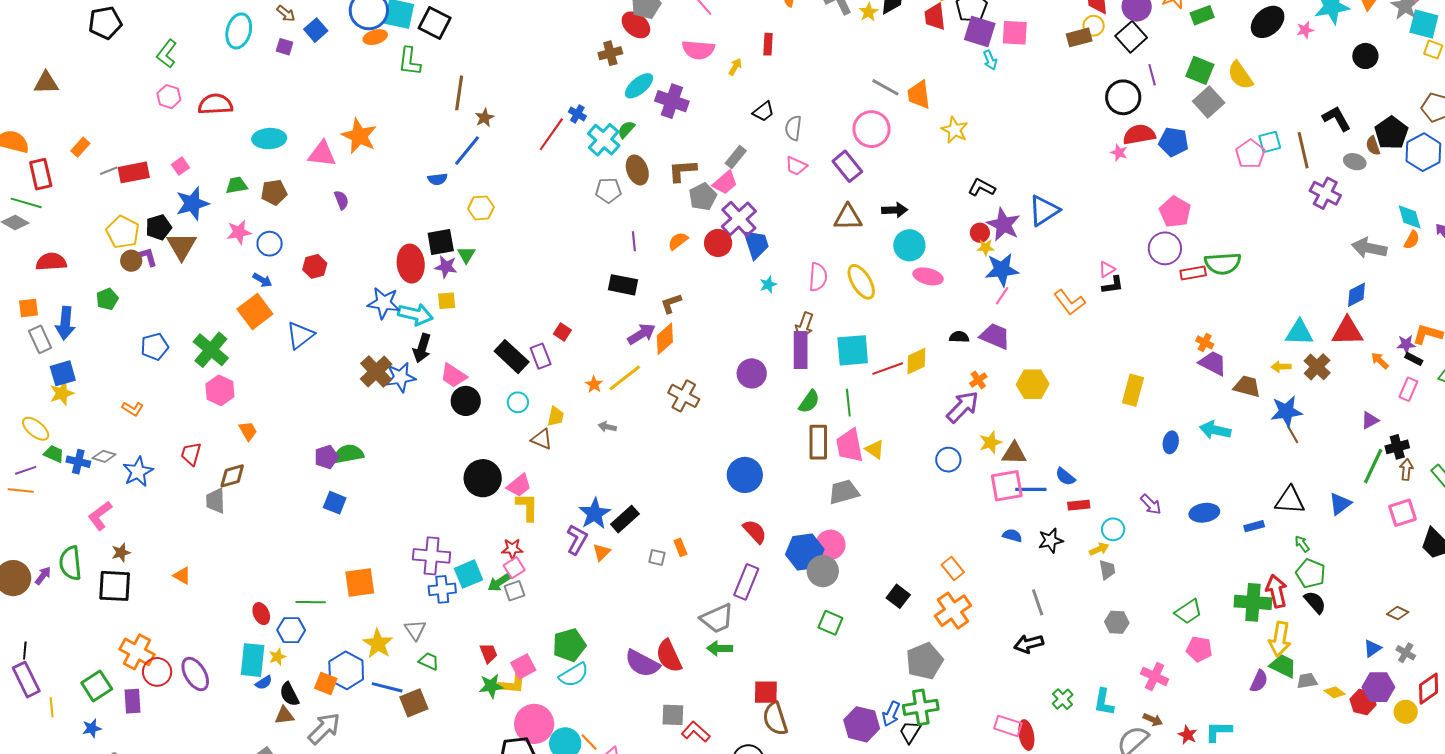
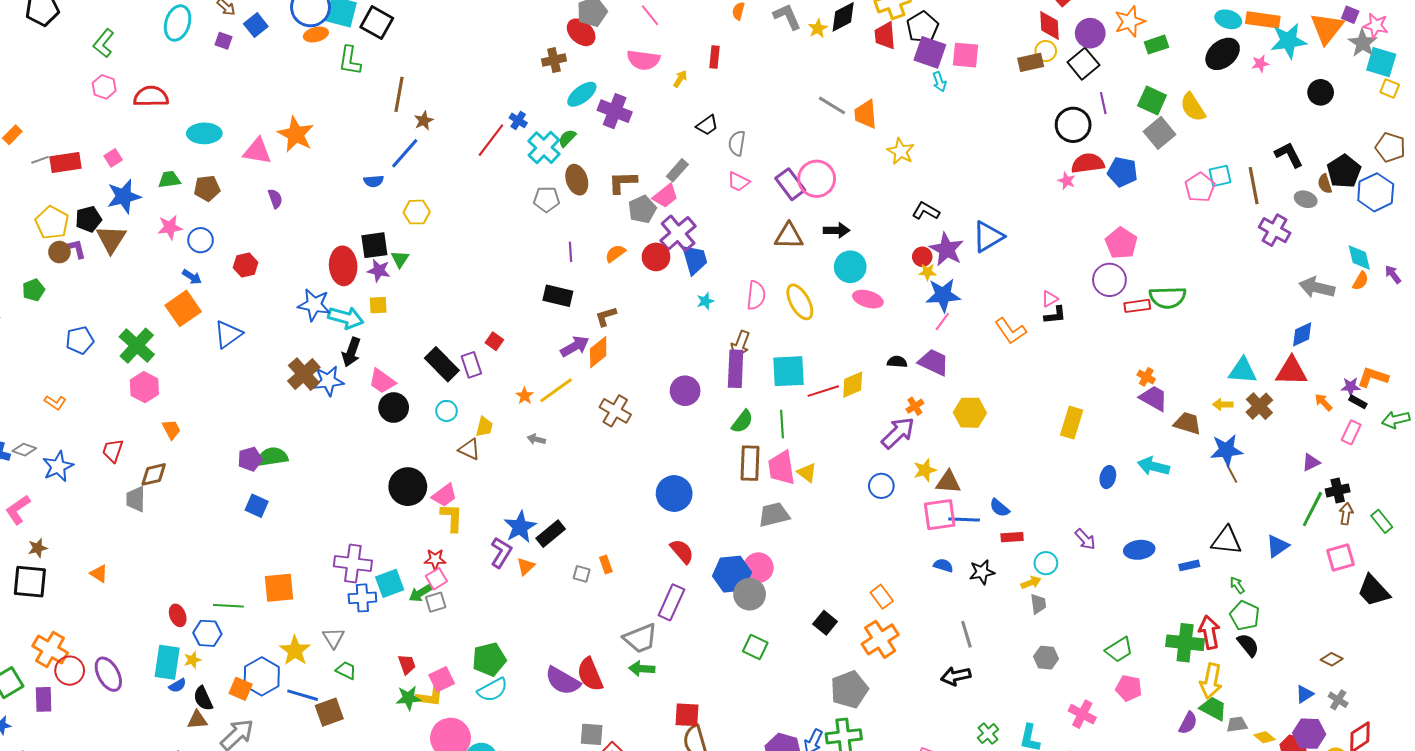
pink circle: (871, 129) -> (817, 179), moved

